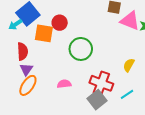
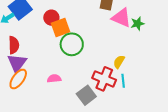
orange square: (44, 33) -> (61, 27), moved, turned -30
purple triangle: (26, 69) -> (17, 63), size x1.5
red cross: (101, 83) -> (104, 79), moved
cyan line: (127, 94) -> (123, 81), moved, turned -64

